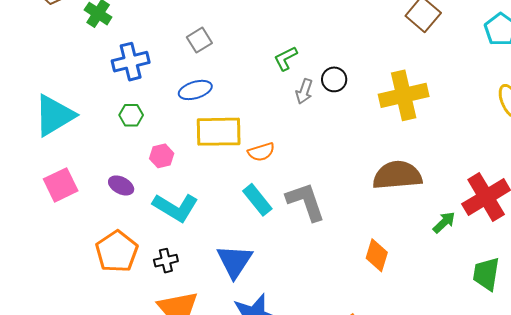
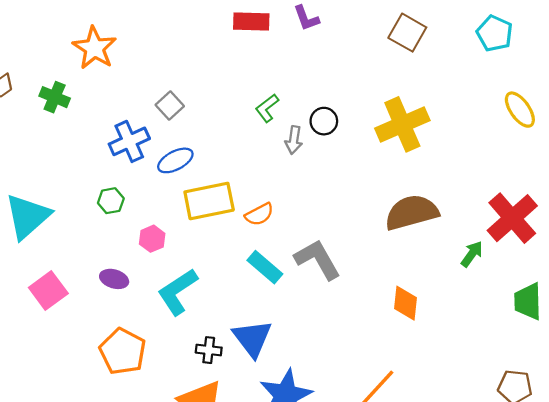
blue cross: (131, 62) -> (129, 141), moved
cyan L-shape: (176, 207) -> (178, 292), turned 126
black cross: (166, 261) -> (209, 350), moved, turned 30

